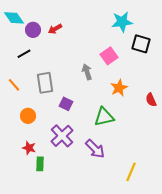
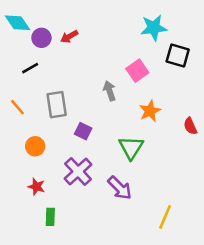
green triangle: (104, 117) -> (131, 148), turned -45
green rectangle: (40, 164) -> (50, 217), moved

